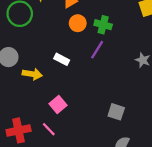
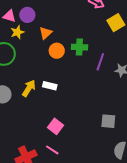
purple line: (97, 50) -> (100, 62), moved
yellow arrow: (32, 74) -> (29, 88), moved, turned -54

